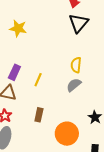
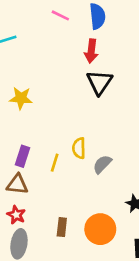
yellow semicircle: (76, 65) -> (79, 148), moved
brown rectangle: (39, 115) -> (62, 227), moved

